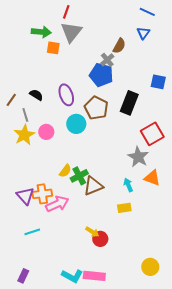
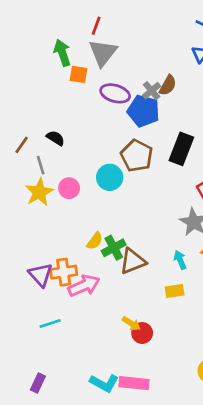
green arrow: (41, 32) -> (62, 53), turned -114
brown semicircle: (119, 46) -> (168, 85), moved
purple ellipse: (66, 95) -> (115, 93), moved, turned -55

